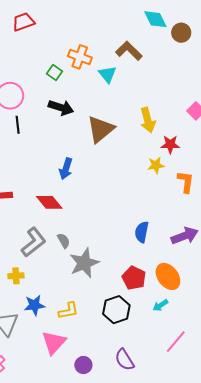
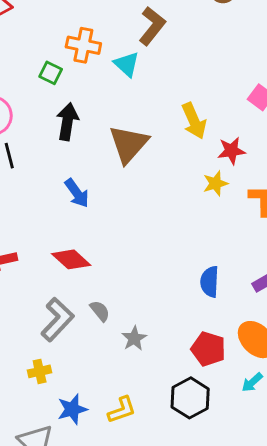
brown L-shape: (129, 51) -> (152, 26), turned 92
black arrow: (61, 108) -> (67, 122), turned -90
blue arrow: (66, 169) -> (77, 193), moved, turned -45
gray star: (84, 263) -> (134, 338), size x0.6

